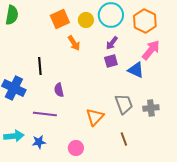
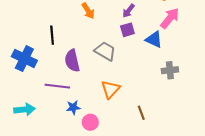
purple semicircle: (59, 90) -> (72, 61), size x1.5
gray trapezoid: (124, 104) -> (105, 51), moved, turned -40
gray cross: (151, 108) -> (170, 70), moved
blue star: (39, 142) -> (73, 107), moved

